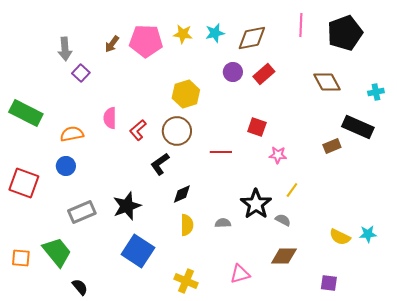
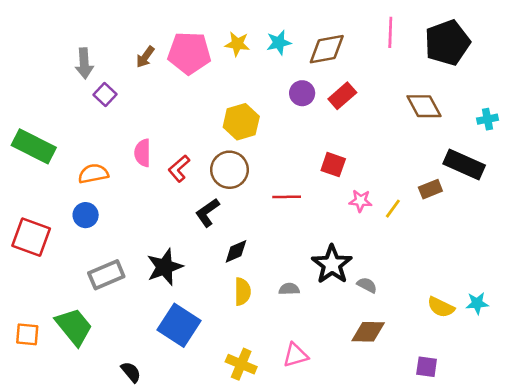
yellow line: (292, 190) -> (393, 209), moved
pink triangle: (240, 274) -> (296, 355), moved
black semicircle: (80, 287) -> (131, 372), moved

